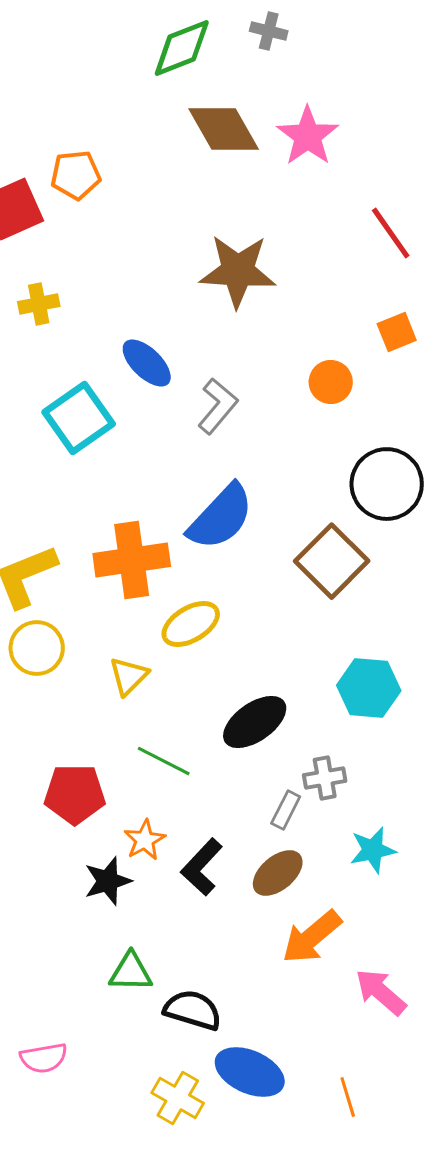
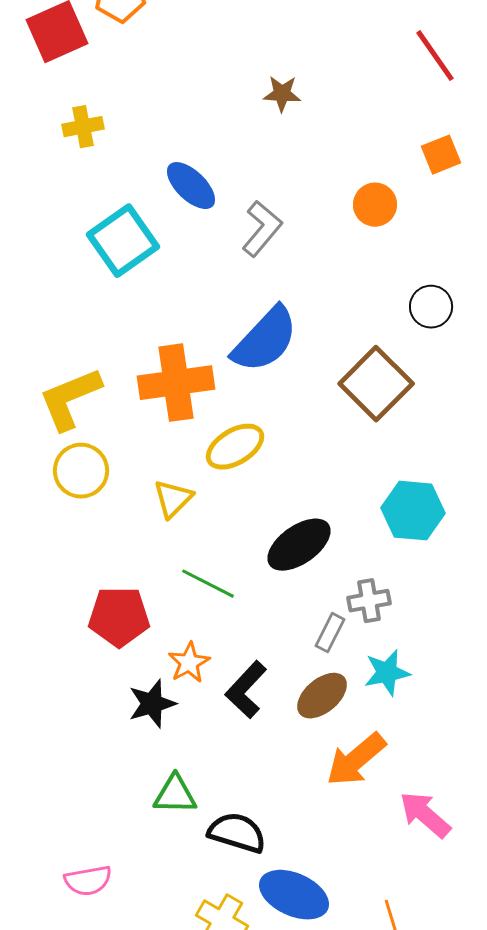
brown star: (238, 271) -> (282, 94), size x0.5
black circle: (387, 484) -> (431, 307), size x0.6
cyan star: (373, 850) -> (387, 673), moved

